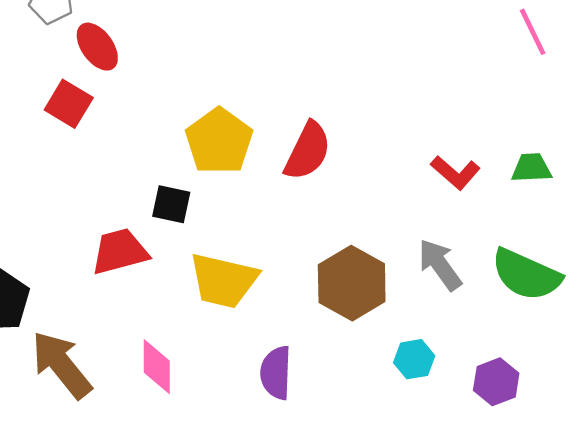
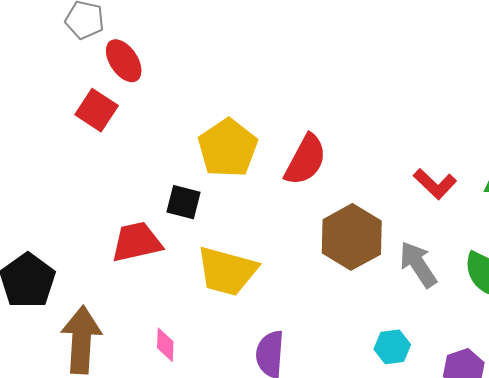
brown hexagon: (352, 283) -> (352, 237), moved
brown arrow: (61, 365) -> (81, 340), turned 40
pink diamond: (157, 367) -> (165, 345), size x0.7

